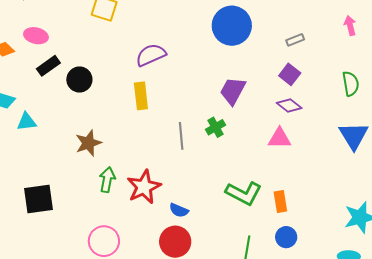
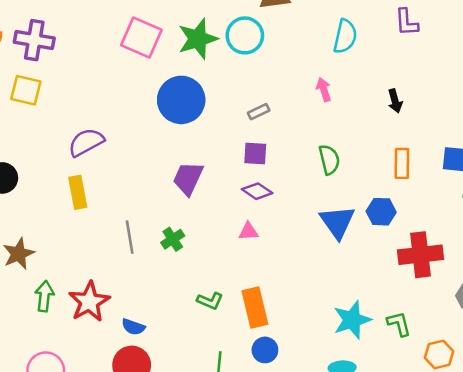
purple square: (290, 74) -> (255, 154), turned -30
green cross: (216, 127) -> (173, 239), moved
pink triangle: (280, 138) -> (248, 232), size x0.7
green L-shape: (244, 193) -> (210, 301), size x0.6
orange rectangle: (280, 201) -> (255, 307), size x1.5

